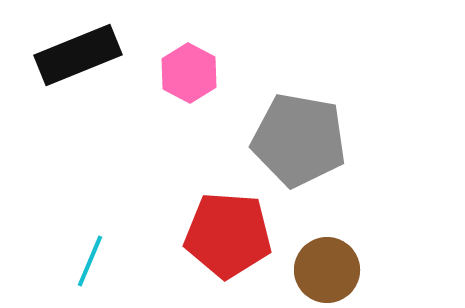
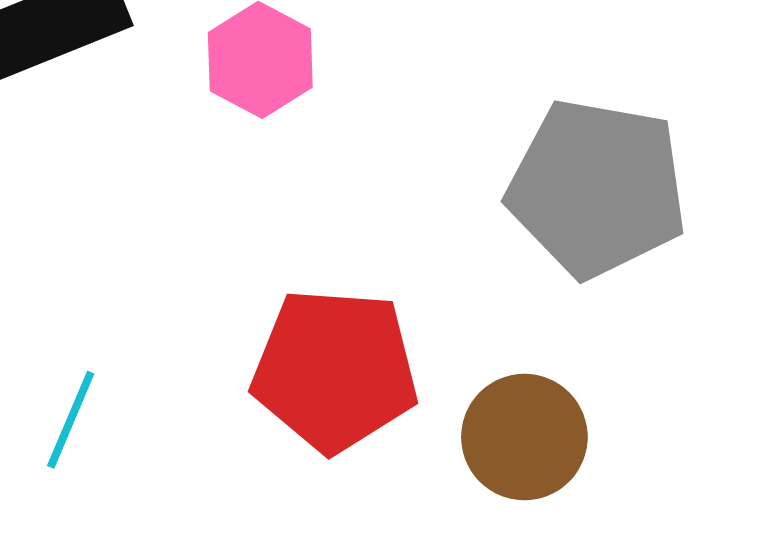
gray pentagon: (299, 140) -> (597, 188), moved

